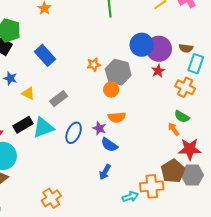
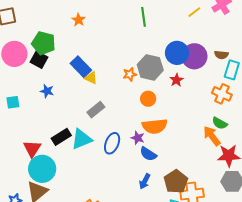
red star: (158, 71) -> (176, 80), moved
gray hexagon: (118, 72) -> (150, 67), moved
yellow triangle: (28, 93) -> (91, 78), moved
orange semicircle: (117, 117) -> (155, 126), size x1.4
orange arrow: (174, 129) -> (212, 136), size x1.5
brown pentagon: (173, 171) -> (176, 182), moved

